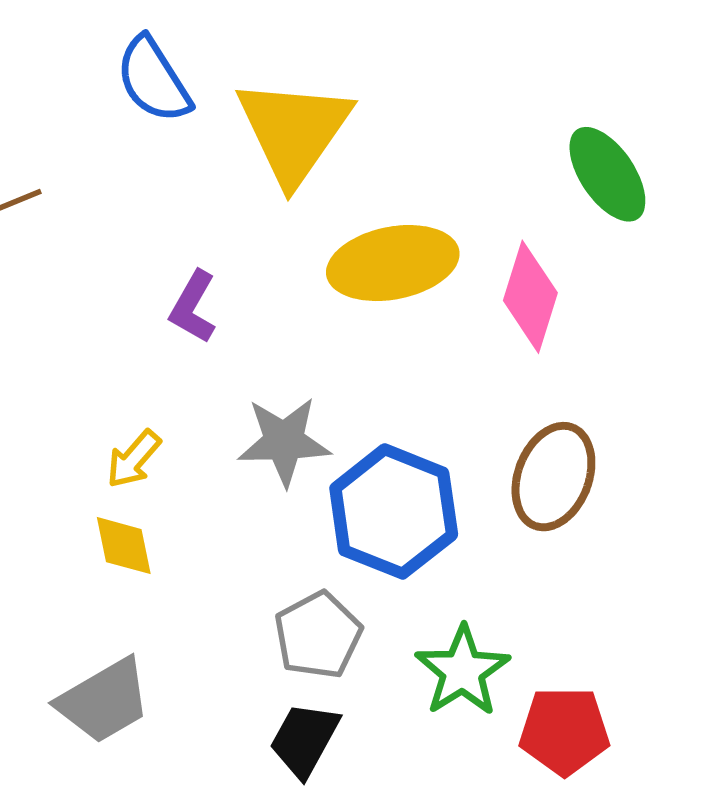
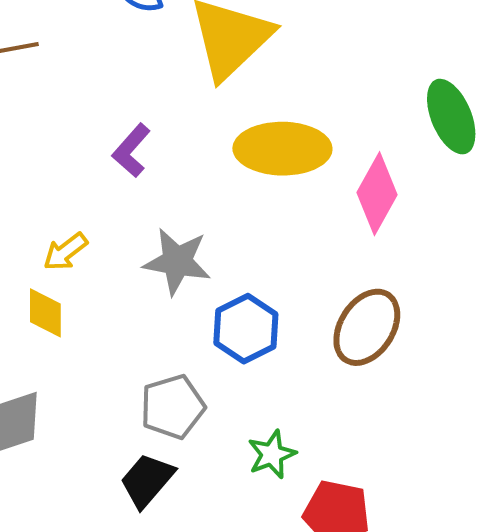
blue hexagon: (394, 511) -> (246, 329), size x0.7
green star: (463, 671) -> (272, 454), size x0.7

